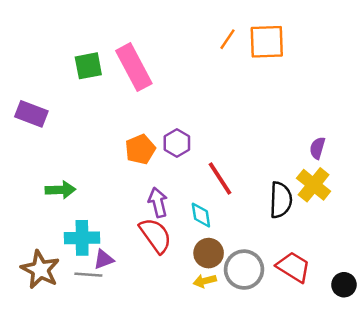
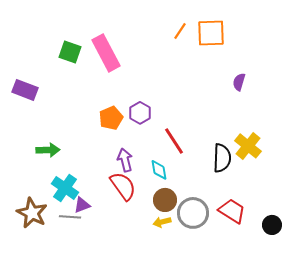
green square: (88, 66) -> (70, 52), turned 30
purple semicircle: (317, 148) -> (239, 82), moved
cyan cross: (82, 238) -> (65, 188), turned 36

